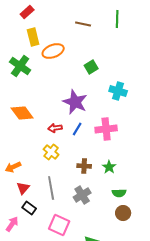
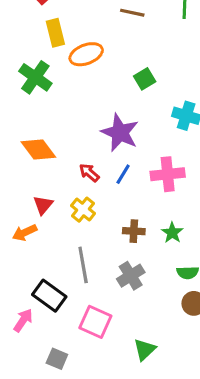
red arrow: (55, 128) -> (89, 173), turned 48
red triangle: (23, 188) -> (43, 205), moved
black rectangle: (29, 208) -> (49, 296), size x1.5

